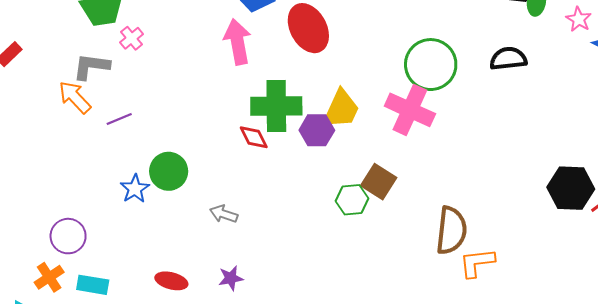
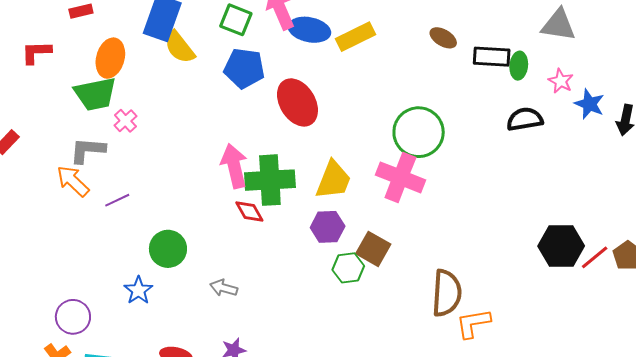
pink arrow: (237, 42) -> (234, 166), moved
black semicircle: (508, 59) -> (525, 119), moved
purple hexagon: (317, 130) -> (328, 227), moved
blue star: (135, 189) -> (138, 290), moved

